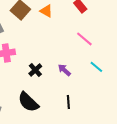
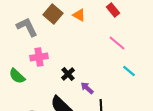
purple arrow: (64, 70) -> (87, 88), moved

